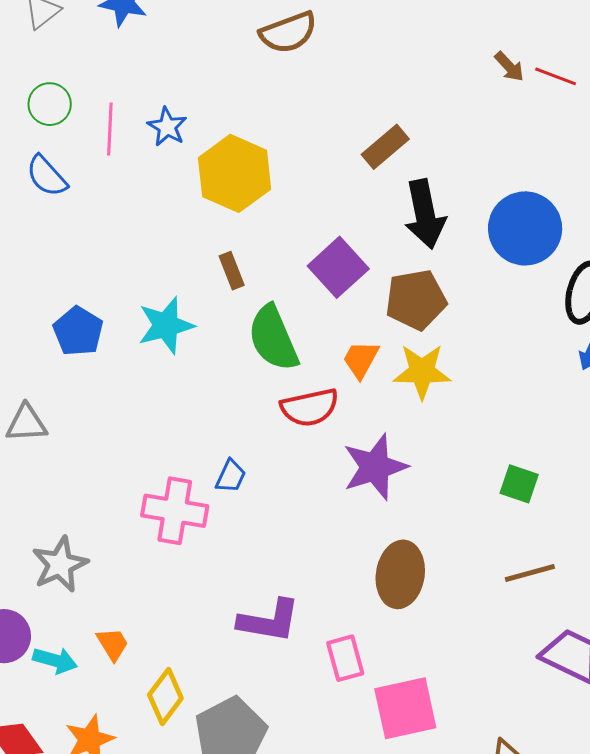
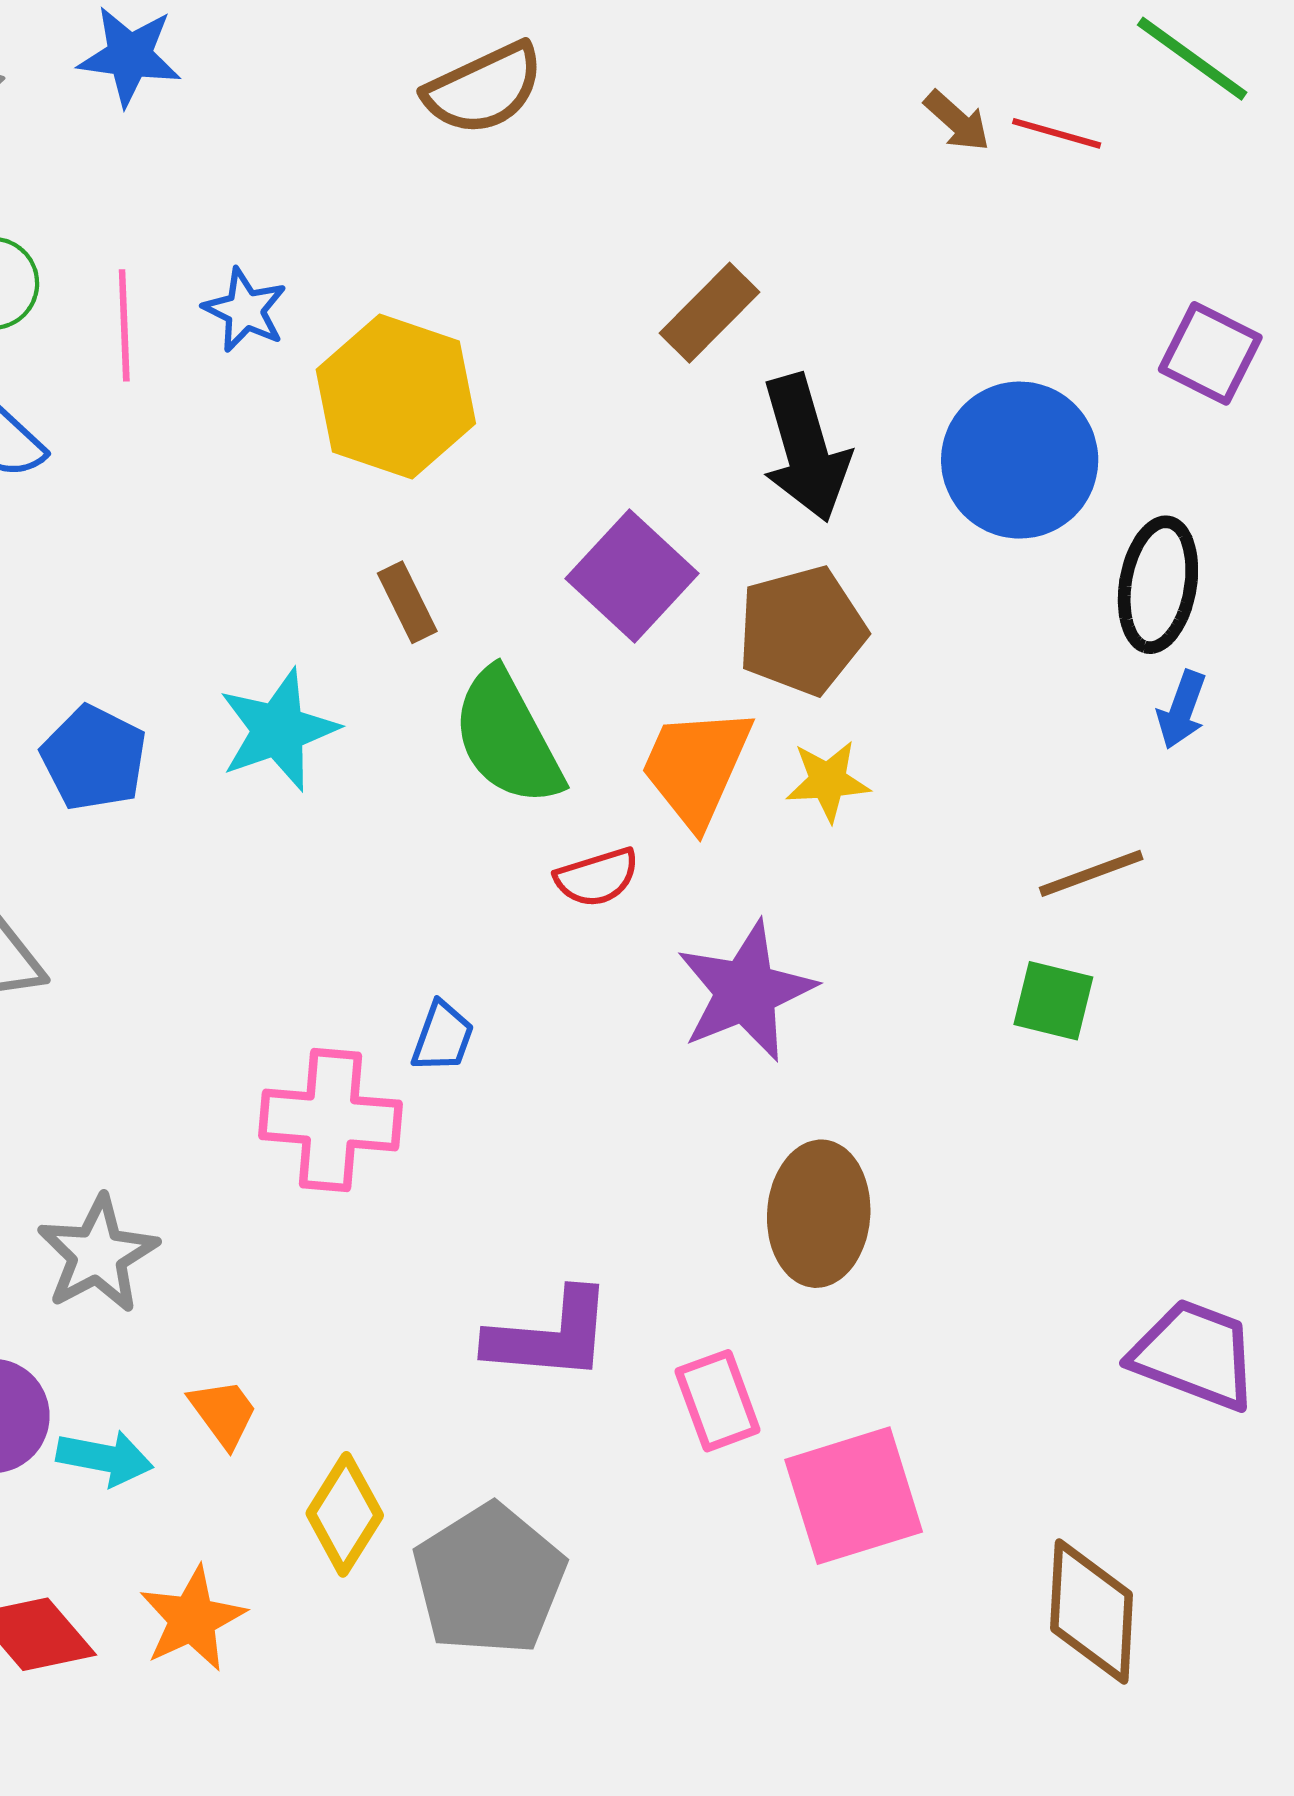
orange trapezoid: (361, 359) -> (696, 767), size x1.5
yellow star: (422, 371) -> (828, 781), size x0.7
red semicircle: (310, 407) -> (597, 877), size x0.7
brown line: (530, 573) -> (1091, 873), moved

